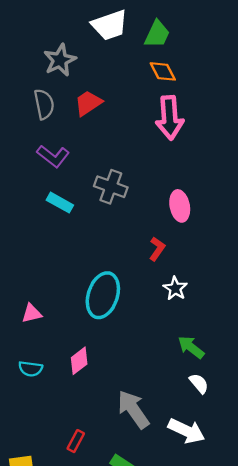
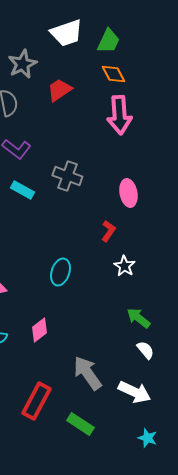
red trapezoid: (88, 103) -> (59, 90), moved
cyan ellipse: (103, 295) -> (60, 272), size x0.7
red rectangle: (76, 441) -> (36, 401), size x1.8

